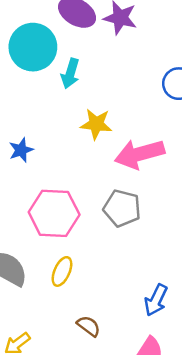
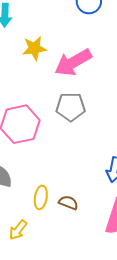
yellow ellipse: (62, 271) -> (41, 197), moved

